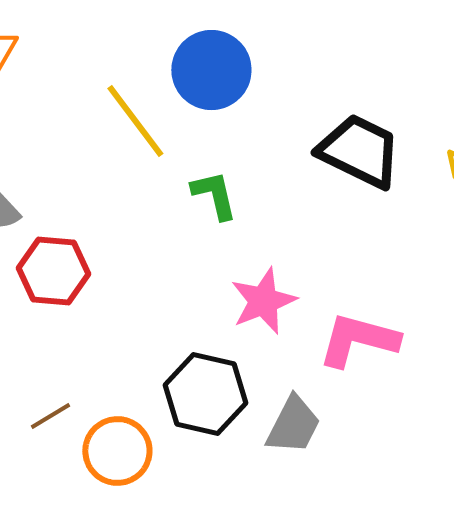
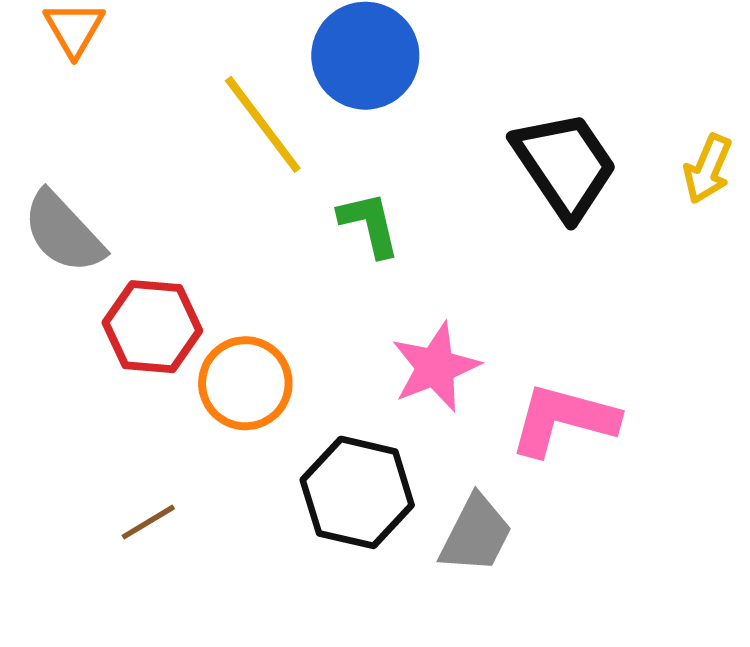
black trapezoid: (359, 151) -> (565, 165), turned 30
orange circle: (117, 451) -> (245, 383), moved

